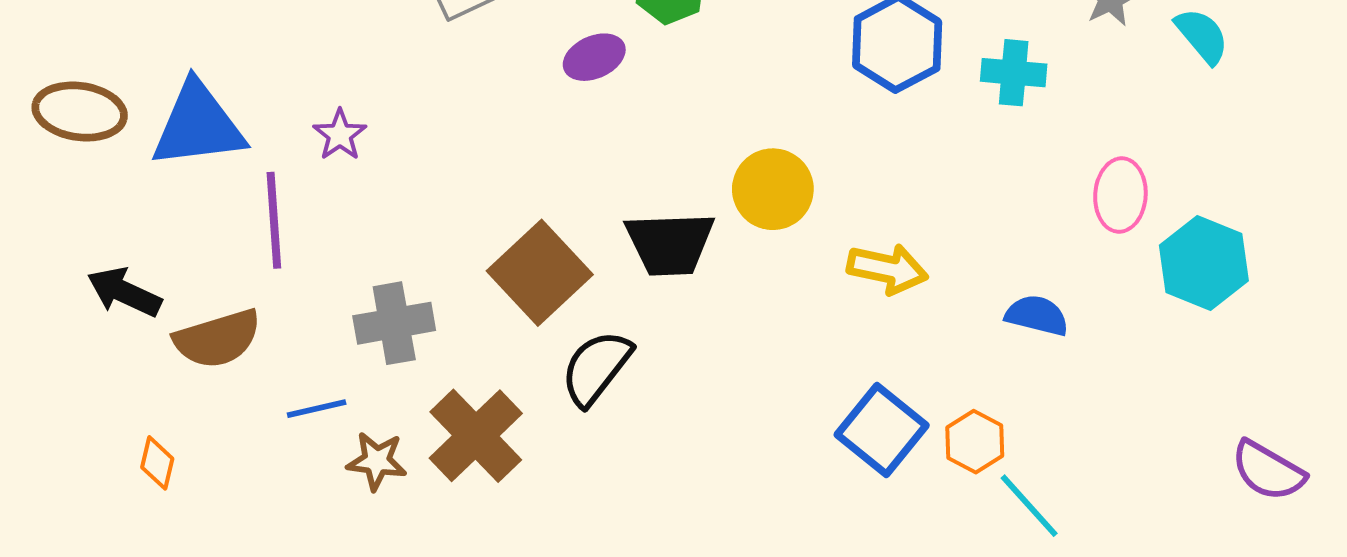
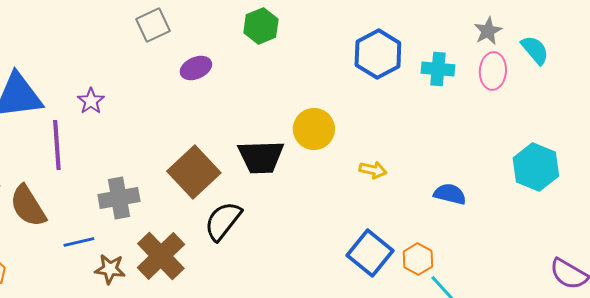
purple ellipse: (594, 57) -> (196, 68), moved
pink ellipse: (1120, 195) -> (493, 71), moved
yellow arrow: (887, 269) -> (373, 170), size x0.7
brown semicircle: (217, 339) -> (28, 206), turned 75

